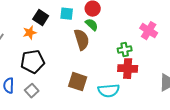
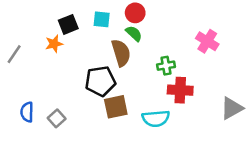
black square: (41, 18) -> (68, 24), turned 35
green cross: (125, 50) -> (166, 66), moved
black pentagon: (33, 62) -> (100, 81), moved
brown square: (78, 82) -> (116, 107), turned -30

